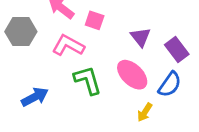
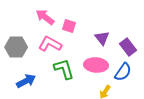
gray hexagon: (21, 32) -> (16, 47), moved
pink ellipse: (132, 75) -> (96, 65), turned -40

